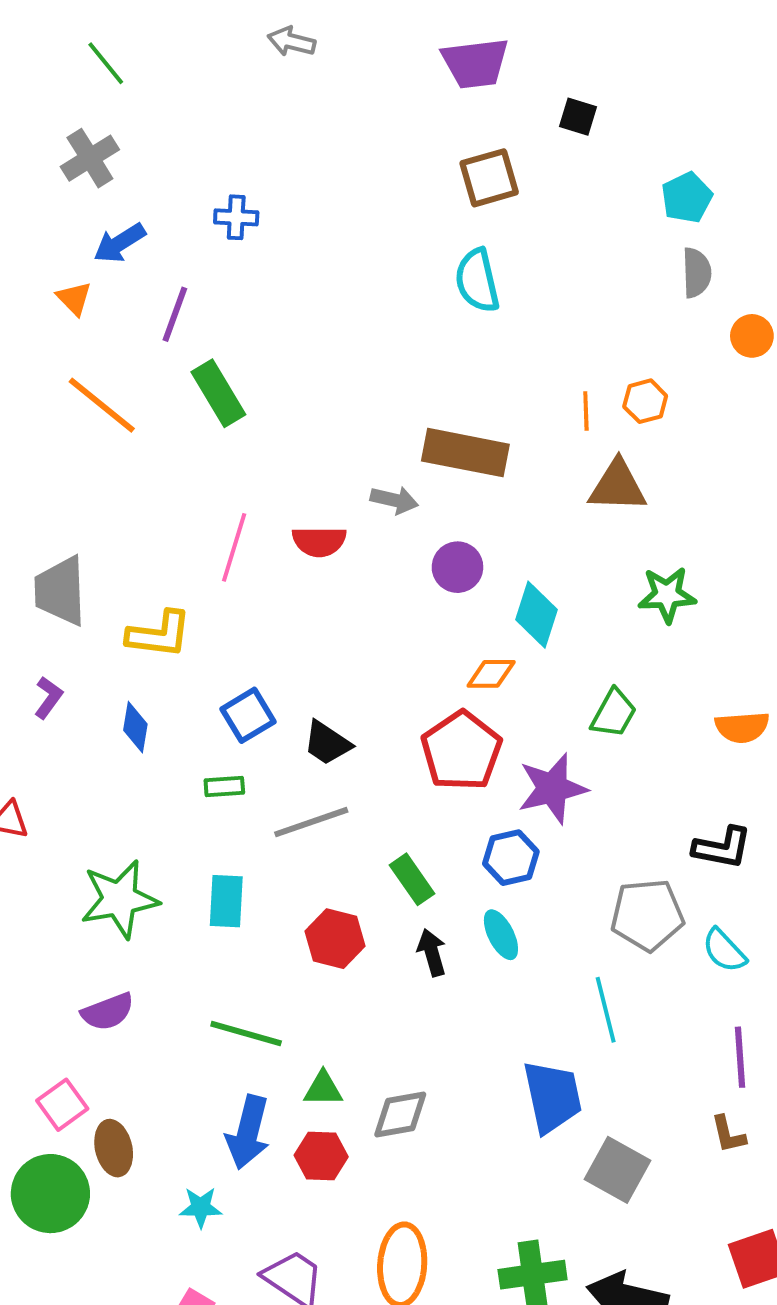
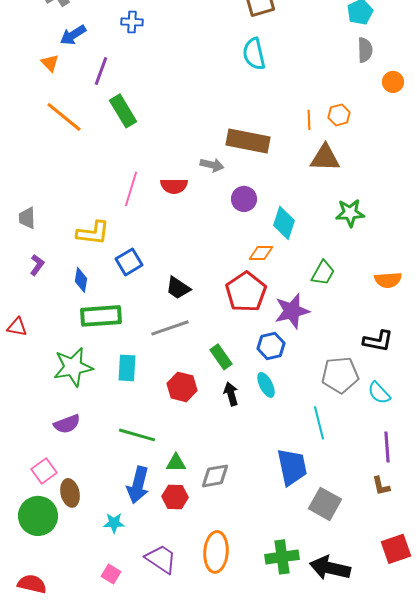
gray trapezoid: (60, 591) -> (27, 218), moved, size x0.6
blue square: (248, 715) -> (129, 262), moved
green rectangle: (224, 786) -> (101, 316), moved, size x2.0

